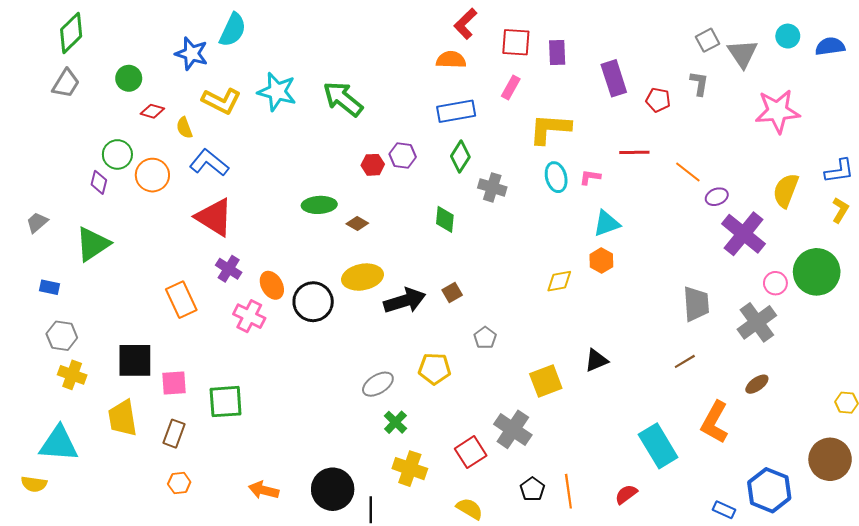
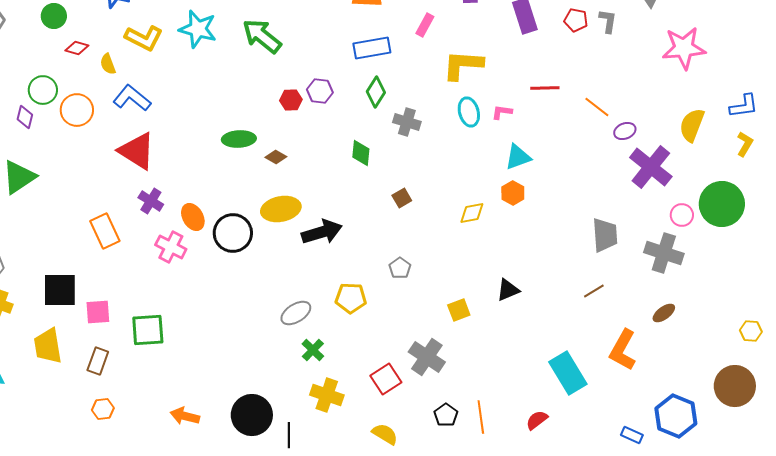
red pentagon: (658, 100) -> (576, 20), moved
brown square: (452, 292) -> (402, 198), moved
gray cross: (757, 322) -> (664, 253), turned -36
yellow square: (546, 381) -> (459, 310), size x0.7

